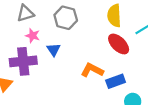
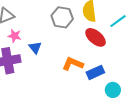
gray hexagon: (66, 18) -> (62, 17), moved

